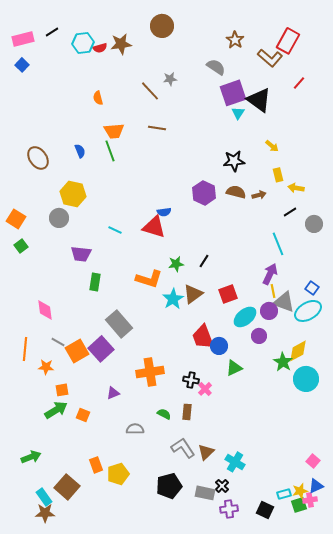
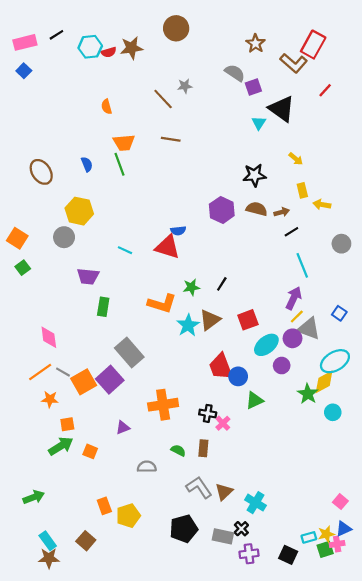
purple square: (233, 93) -> (253, 87), moved, size x0.6
black line: (290, 212) -> (291, 232), moved
yellow line: (273, 291) -> (297, 317), turned 56
cyan ellipse: (308, 311) -> (335, 361), moved
orange line: (25, 349) -> (40, 372), moved, turned 50
cyan circle: (306, 379) -> (333, 412), size x0.6
brown square: (67, 487) -> (86, 541), moved, size x0.7

